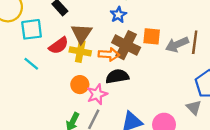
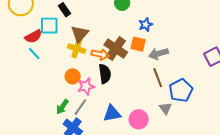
blue star: (118, 15) -> (146, 25), moved
cyan square: (32, 29) -> (49, 26), moved
brown line: (195, 42) -> (158, 78), moved, turned -36
red semicircle: (59, 46) -> (33, 36), moved
black semicircle: (117, 76) -> (105, 74), turned 84

